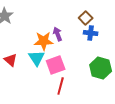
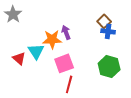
brown square: (86, 18) -> (104, 21), moved
blue cross: (91, 33) -> (108, 31), moved
cyan triangle: (37, 58) -> (36, 51), moved

